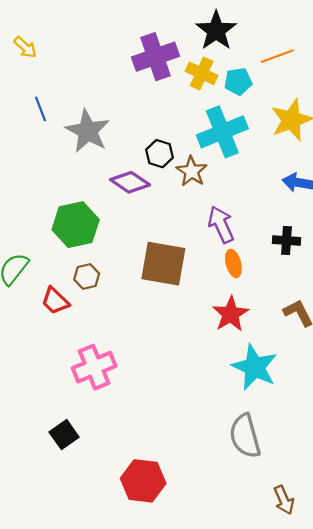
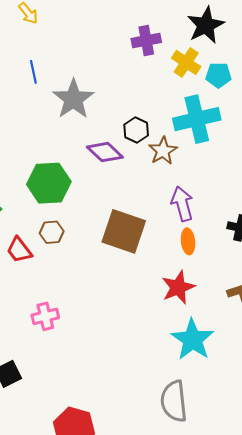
purple cross: (155, 57) -> (146, 40), size x0.7
pink cross: (94, 367) -> (45, 316), size x0.7

